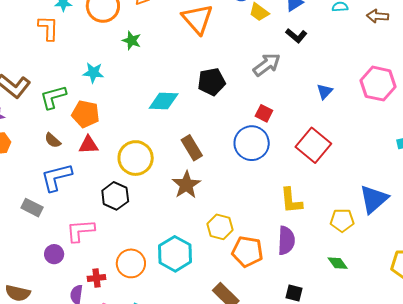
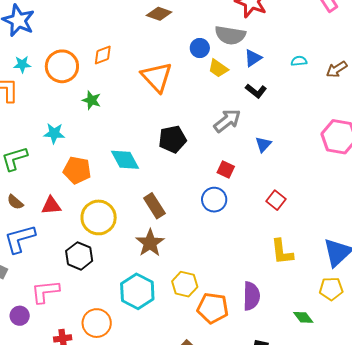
brown arrow: (377, 16) -> (337, 69), turned -35
blue triangle: (325, 91) -> (263, 144), moved
cyan diamond: (164, 101) -> (125, 160), turned 60
orange pentagon: (86, 114) -> (77, 170), moved
blue circle: (252, 143) -> (214, 200), size x0.7
red square: (313, 145) -> (276, 200), size x0.6
yellow L-shape: (291, 201) -> (282, 252), moved
yellow pentagon: (342, 220) -> (331, 289), moved
cyan hexagon: (175, 254) -> (137, 291), moved

